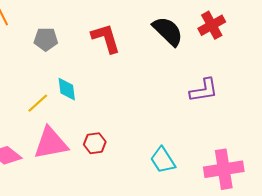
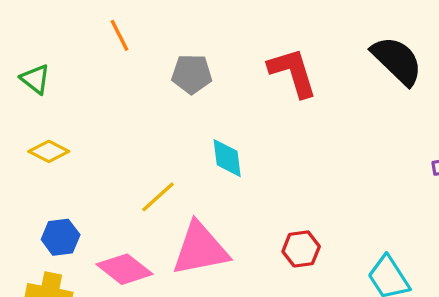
yellow line: (38, 103) -> (158, 197), moved
red hexagon: (95, 143) -> (301, 249), moved

